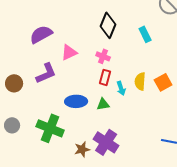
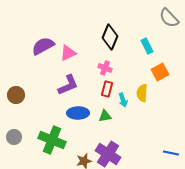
pink triangle: (69, 52) -> (68, 53), moved
purple L-shape: (46, 73) -> (68, 85), moved
orange square: (163, 82) -> (160, 72), moved

